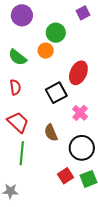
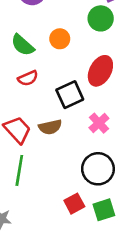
green circle: (56, 33) -> (101, 18), moved
red semicircle: (15, 87) -> (28, 78), moved, turned 70
brown semicircle: (51, 133) -> (50, 127), moved, turned -84

